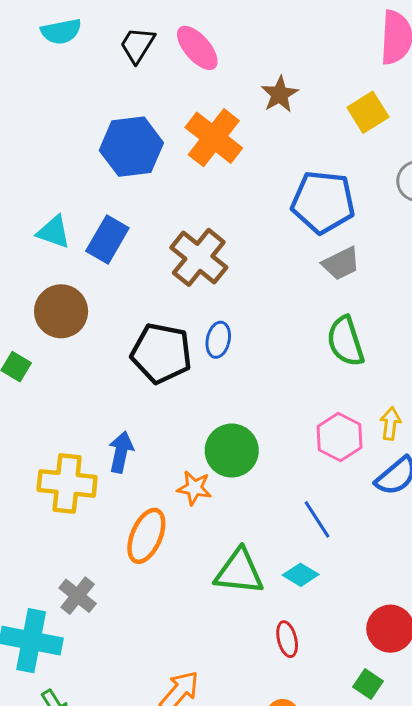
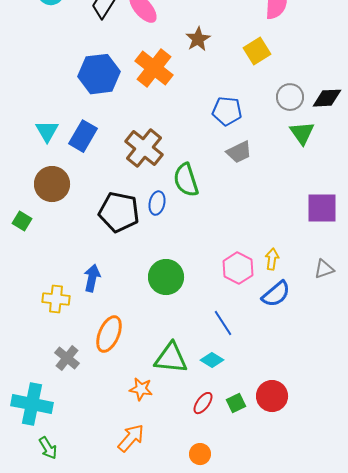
blue pentagon: (323, 202) -> (227, 111), size x0.7
cyan triangle: (54, 232) -> (47, 131), turned 40
green semicircle: (345, 341) -> (186, 180), moved
yellow cross: (67, 483) -> (56, 299), size x0.7
orange star: (194, 488) -> (141, 389), moved
gray cross: (78, 596) -> (67, 358), moved
red ellipse: (287, 639) -> (203, 403), turned 50
green square: (368, 684) -> (236, 403), moved, turned 30

